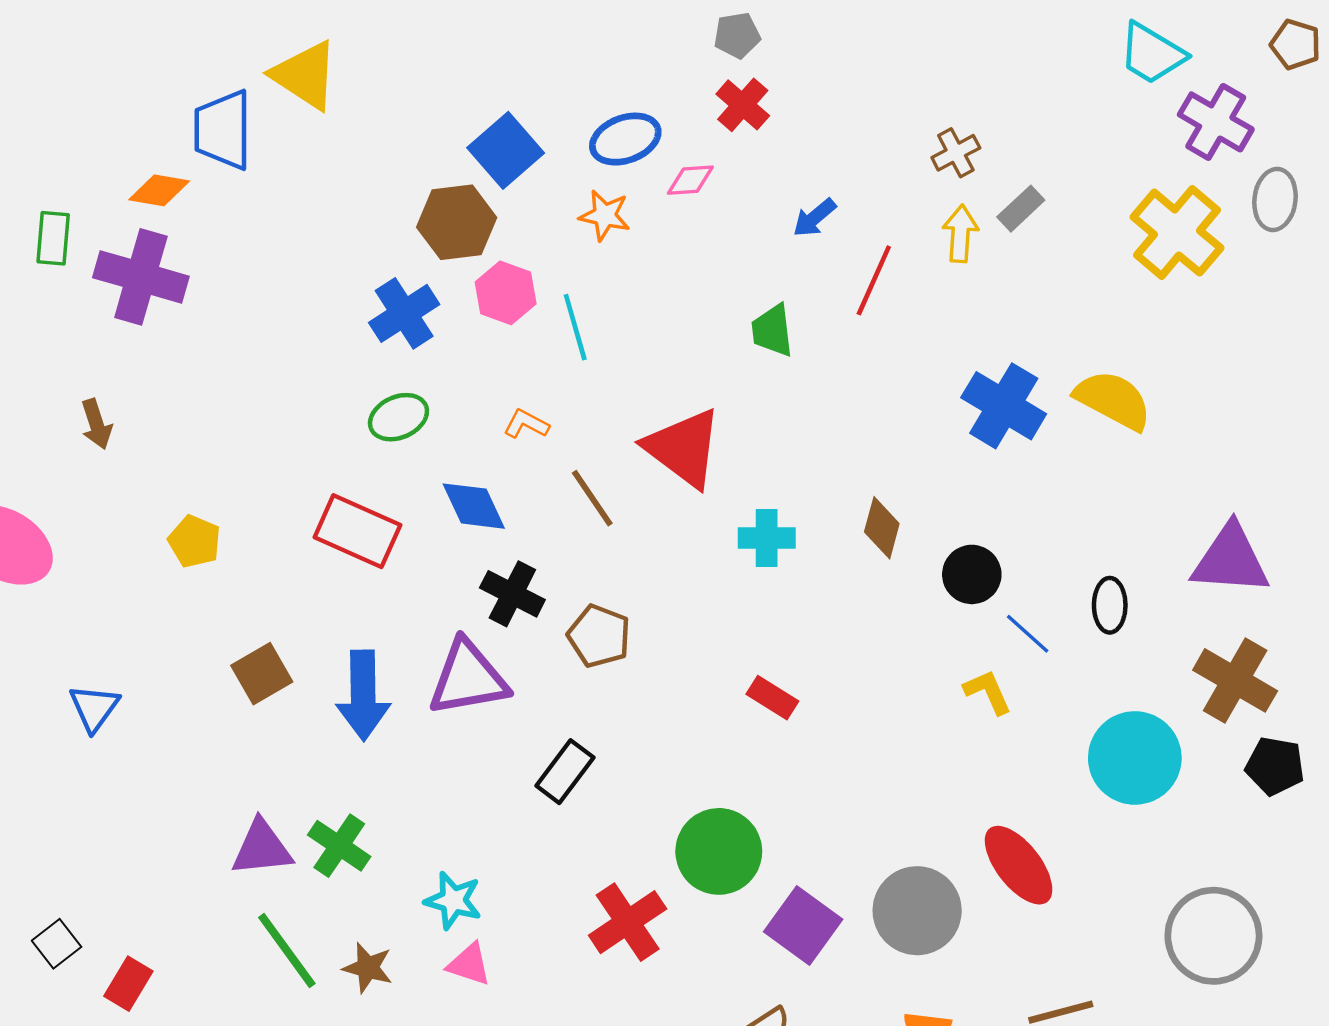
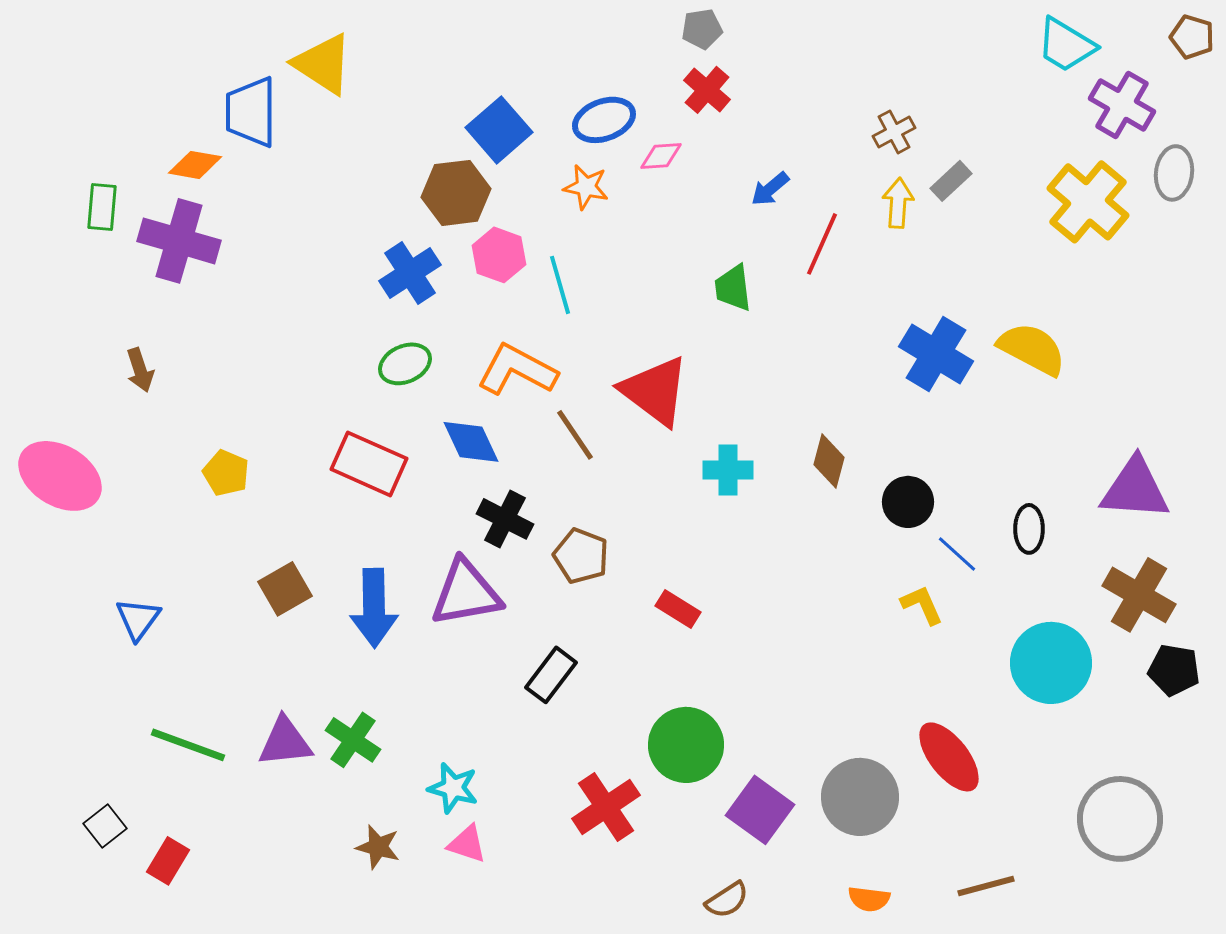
orange L-shape: (526, 424) -> (517, 370), size x2.0
red rectangle: (772, 698) -> (678, 609), moved
green line: (287, 951) -> (188, 745), moved, turned -34

